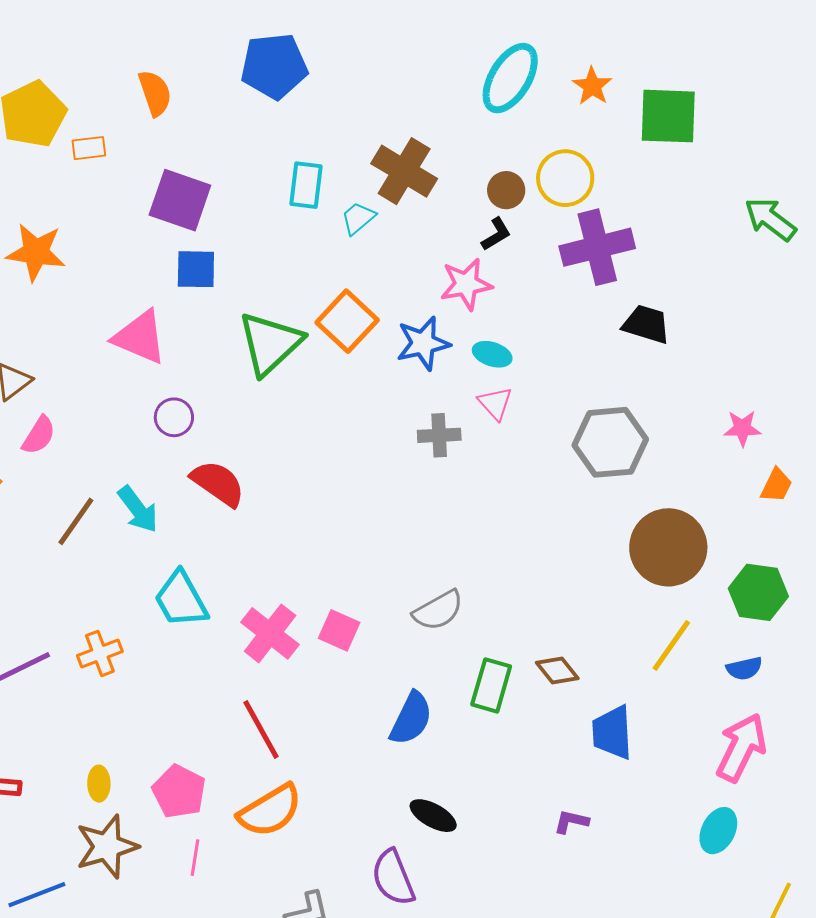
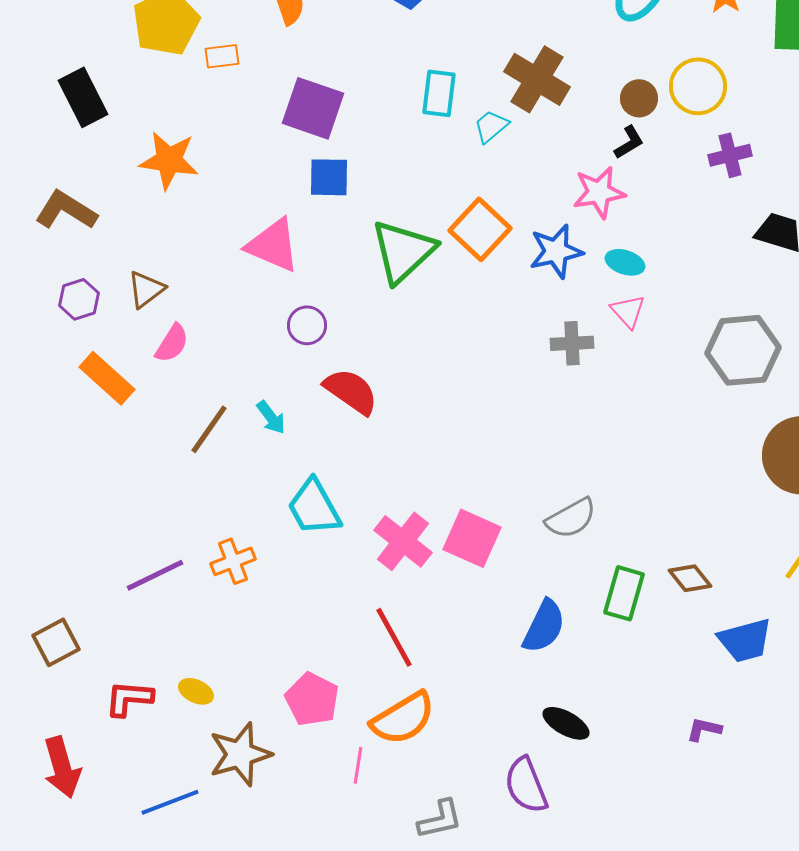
purple cross: (597, 247) -> (730, 155), size x0.6
cyan arrow: (138, 509) -> (271, 417), size x0.7
pink square: (339, 630) -> (472, 538), size x1.4
blue trapezoid: (612, 733) -> (745, 640), turned -102
yellow ellipse: (99, 784) -> (196, 691), moved, turned -64
pink line: (195, 858) -> (358, 765), moved

